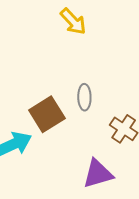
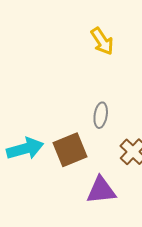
brown square: (47, 114) -> (70, 150), moved

